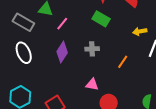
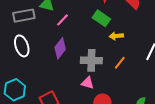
gray rectangle: (23, 22) -> (24, 16), turned -45
yellow arrow: (140, 31) -> (116, 36), moved
gray cross: (92, 49) -> (91, 60), moved, size x1.5

